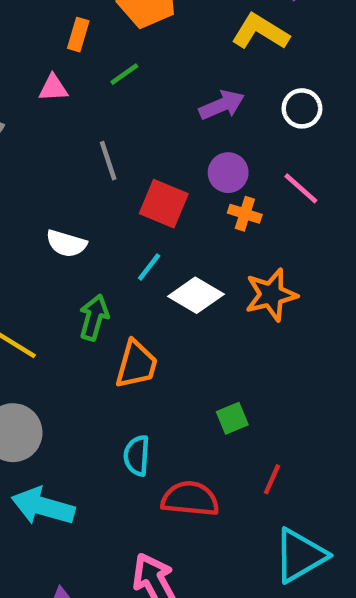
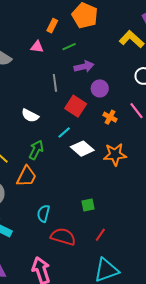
purple arrow: (222, 105) -> (84, 67), moved
purple circle: (228, 173) -> (100, 88), moved
orange trapezoid: (136, 364) -> (27, 176), moved

